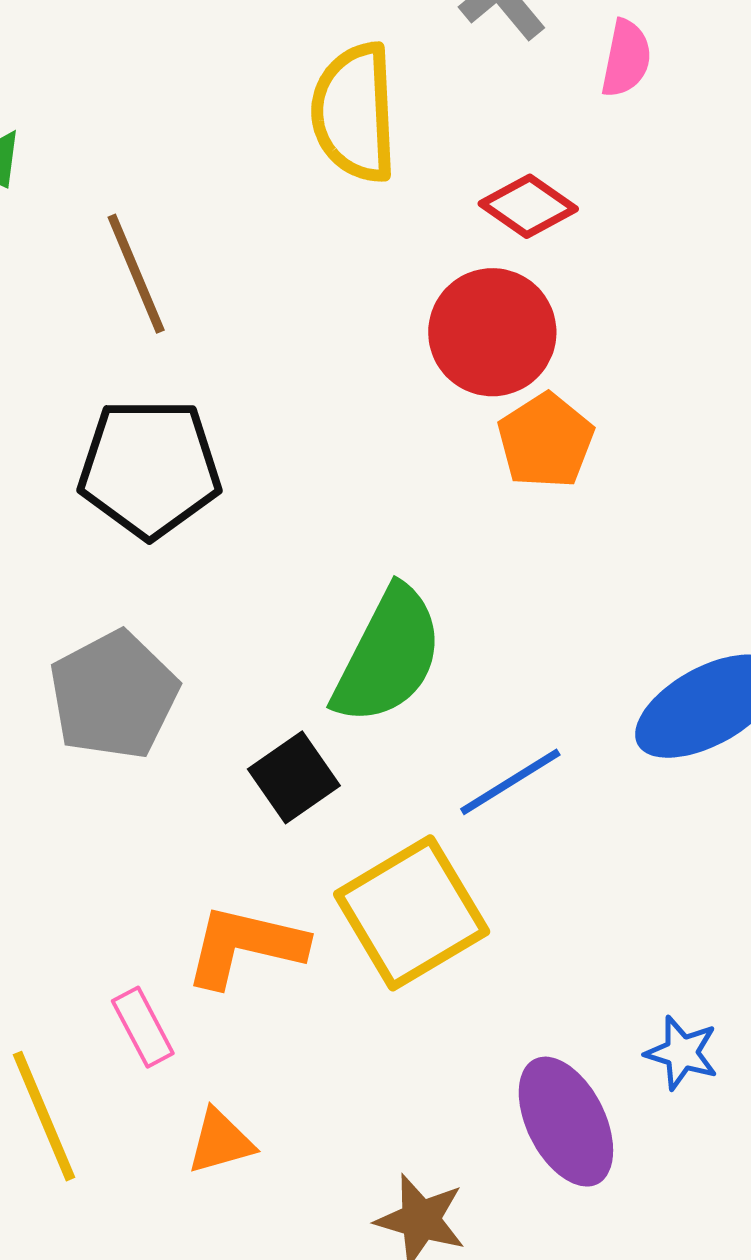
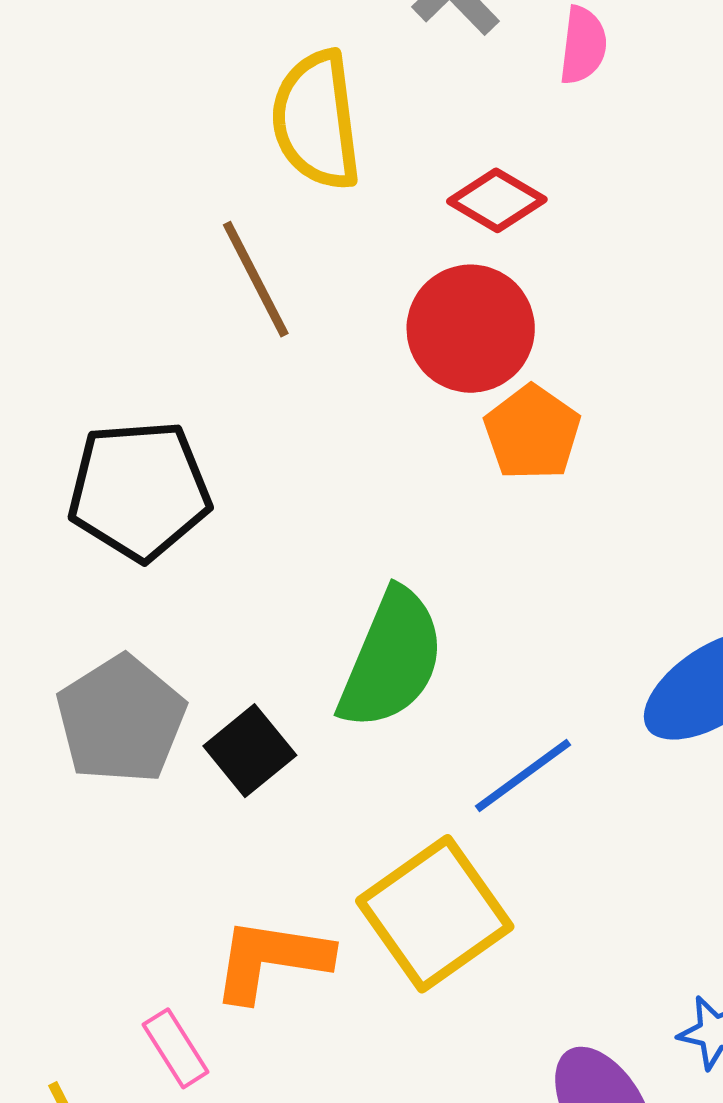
brown line: (136, 274) -> (256, 279), moved
black square: (294, 777) -> (250, 751), moved

